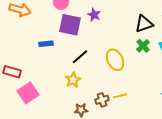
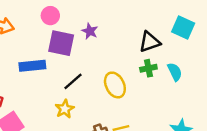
blue rectangle: (46, 44) -> (32, 66), size x1.5
green cross: (143, 46) -> (148, 68), turned 32

